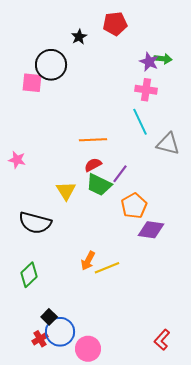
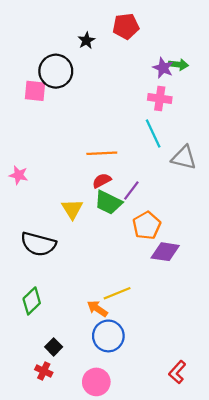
orange arrow: (88, 261) -> (97, 309), moved, turned 96
blue circle: (60, 332) -> (108, 336), moved
red cross: (40, 339) -> (44, 371), turned -35

